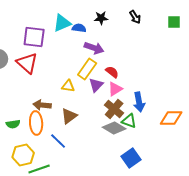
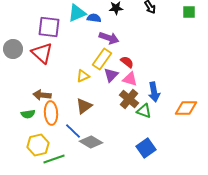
yellow triangle: (68, 86) -> (83, 76), turned -32
pink triangle: (115, 89) -> (130, 79), turned 49
brown arrow: (42, 105) -> (42, 95), moved
gray diamond: (114, 128) -> (91, 142), moved

